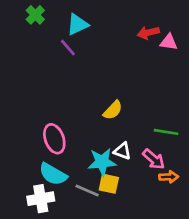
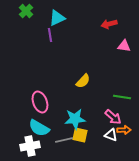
pink triangle: (169, 42) -> (124, 46), moved
purple line: (68, 48) -> (50, 35), turned 32
white triangle: (122, 151) -> (111, 135), moved
gray line: (87, 190) -> (64, 140), turned -36

